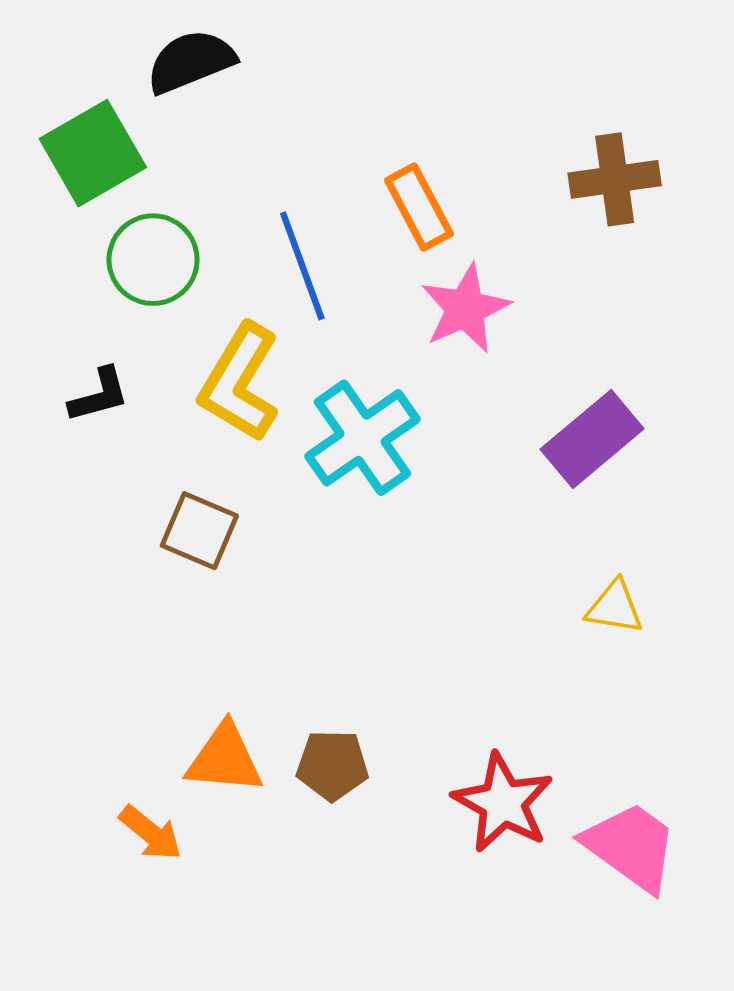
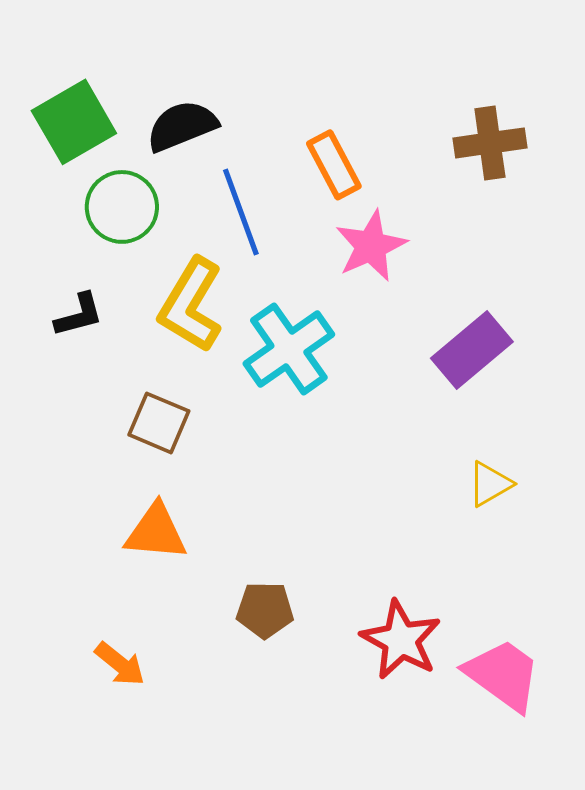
black semicircle: (191, 61) -> (182, 126), moved
yellow triangle: (615, 607) -> (490, 484), turned -39
orange triangle: (225, 759) -> (156, 532), moved

